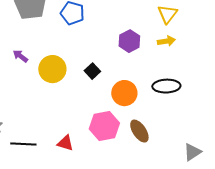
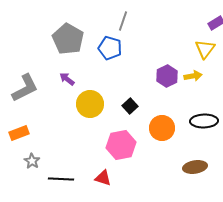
yellow arrow: (166, 41) -> (193, 76), moved
purple arrow: (20, 56) -> (67, 79), moved
pink hexagon: (104, 126) -> (121, 145), moved
brown ellipse: (139, 131) -> (195, 167), moved, turned -65

